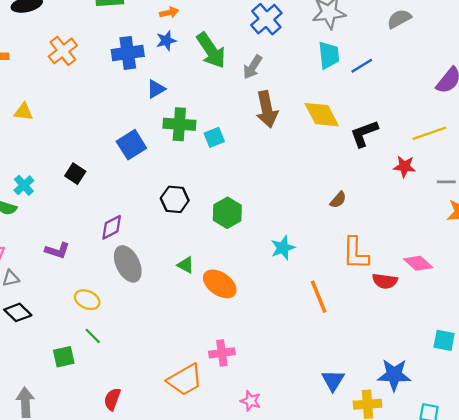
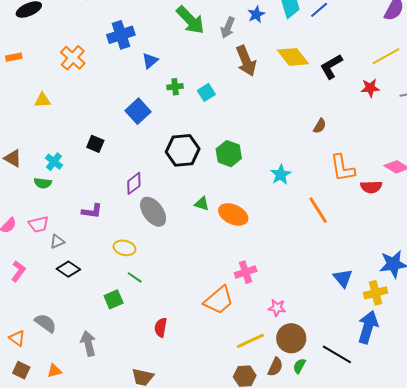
blue star: (166, 41) -> (256, 14), moved
orange cross: (63, 51) -> (73, 58), moved
green cross: (179, 124) -> (175, 87), size x0.6
black hexagon: (175, 199) -> (183, 150), size x1.4

